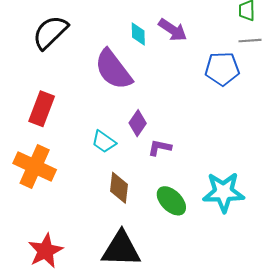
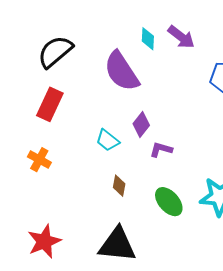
black semicircle: (50, 32) -> (55, 52), moved
orange cross: (35, 166) -> (39, 160), size x0.6
brown diamond: (119, 188) -> (119, 186), size x0.7

